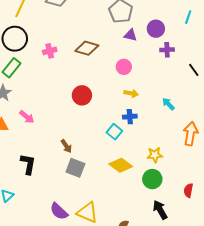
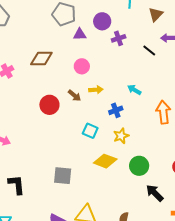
blue cross: (130, 117) -> (116, 110), moved
brown arrow: (66, 146) -> (74, 95), moved
yellow star: (155, 155) -> (121, 136), moved

